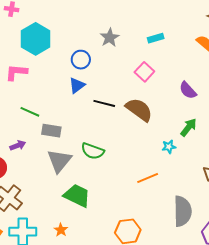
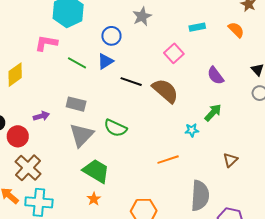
cyan rectangle: (156, 38) -> (197, 27), moved
green line: (30, 112) -> (77, 63), moved
orange star: (61, 230) -> (94, 199), moved

